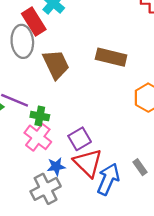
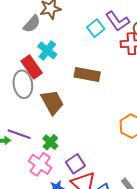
brown rectangle: (111, 57) -> (87, 74), moved
green cross: (40, 116) -> (50, 142), moved, turned 35

